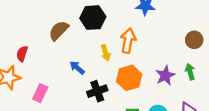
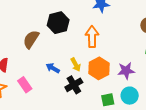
yellow arrow: (106, 53) -> (76, 65), moved
purple star: (165, 76) -> (126, 71), moved, turned 30
pink rectangle: (40, 93) -> (25, 85), moved, turned -49

